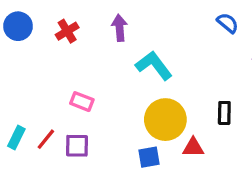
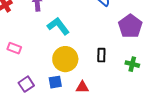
purple square: (77, 146) -> (26, 84), moved, turned -35
red triangle: (193, 147) -> (82, 87), moved

